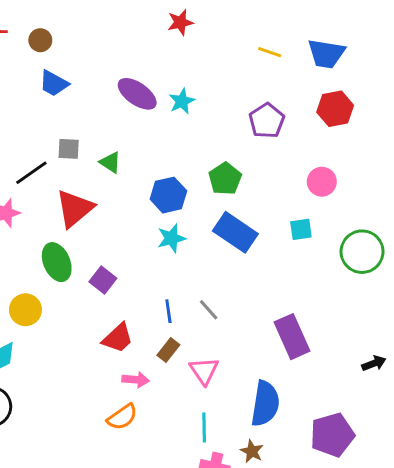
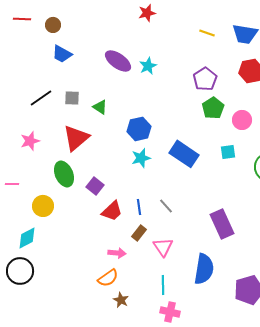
black line: (31, 173) -> (41, 98), moved
green pentagon: (225, 179) -> (213, 108), moved
red trapezoid: (118, 338) -> (112, 211), moved
brown star: (252, 451) -> (121, 300), moved

